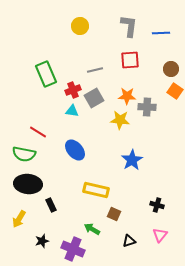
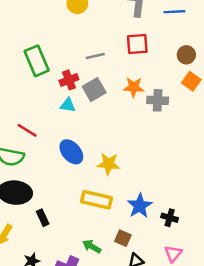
yellow star: (120, 120) -> (108, 164), moved
blue star: (132, 160) -> (140, 206), moved
brown square: (114, 214) -> (123, 238), moved

